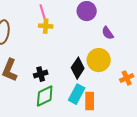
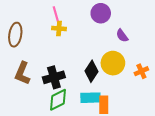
black cross: (41, 74) -> (54, 77), size x1.5
orange cross: (127, 78) -> (141, 71), moved
cyan rectangle: (77, 94) -> (91, 98), turned 60

